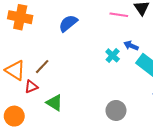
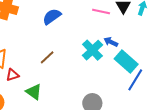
cyan cross: (113, 55) -> (92, 50), size x1.5
brown line: (42, 67) -> (47, 57), moved

